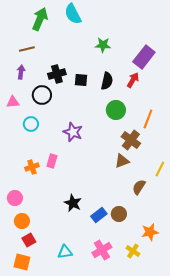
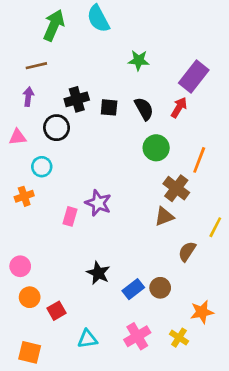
black semicircle: (107, 81) -> (144, 109), turned -42
purple star: (73, 132) -> (98, 203), moved
orange cross: (32, 167) -> (24, 196), moved
red square: (29, 240) -> (57, 311), moved

